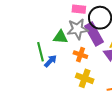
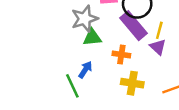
gray star: (78, 29) -> (85, 19), moved
green line: (41, 52) -> (72, 86), moved

